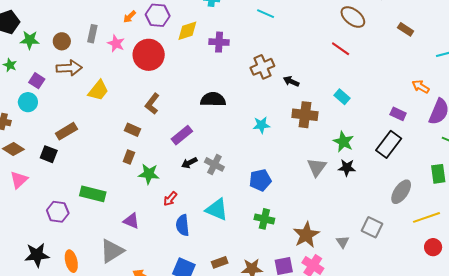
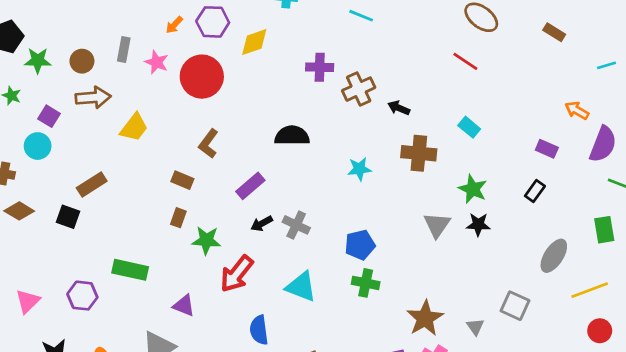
purple cross: (219, 42) -> (320, 67), moved
black rectangle: (389, 144) -> (535, 191), size x0.6
pink triangle: (19, 180) -> (28, 301), moved
red arrow: (170, 199) -> (237, 274), size x1.8
green cross: (264, 219) -> (366, 283), moved
blue semicircle: (183, 225) -> (259, 330), moved

